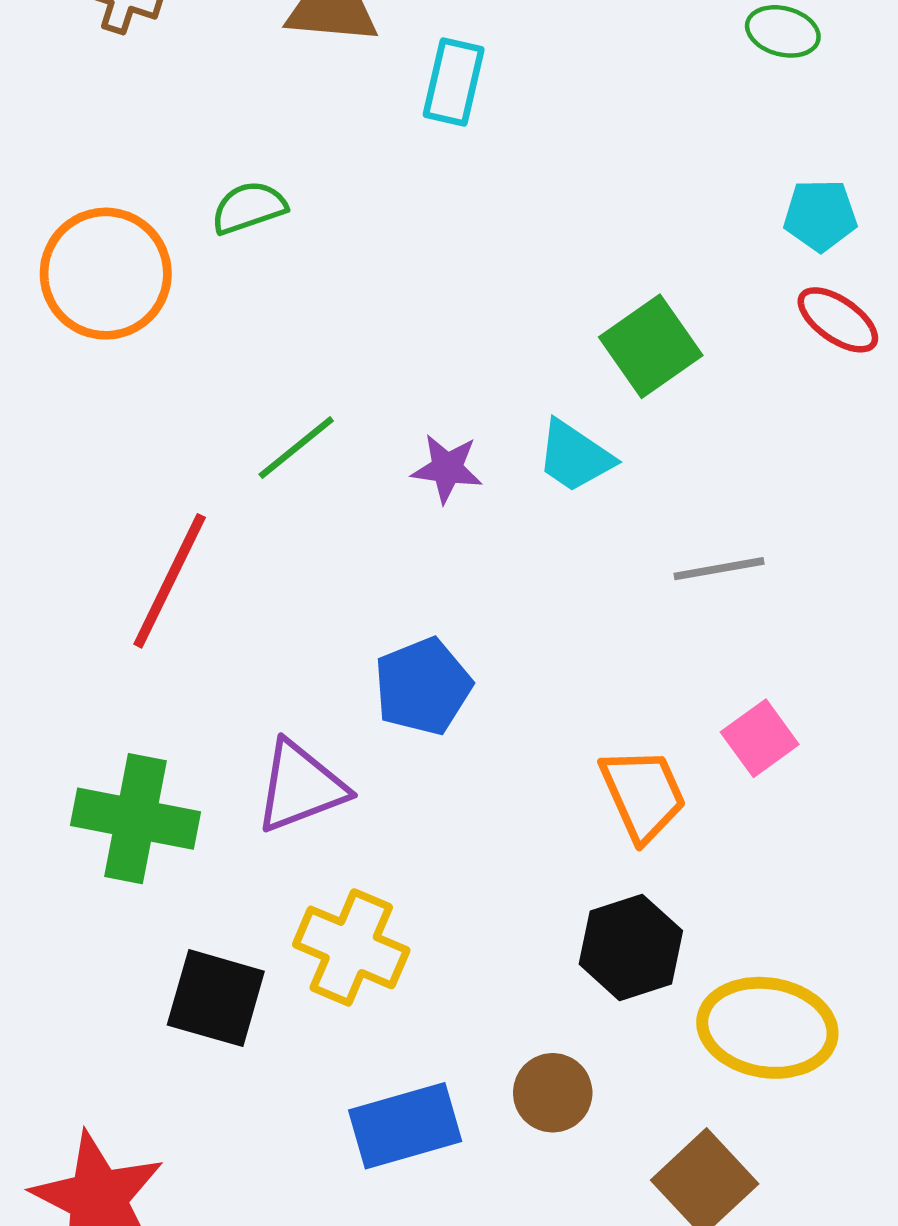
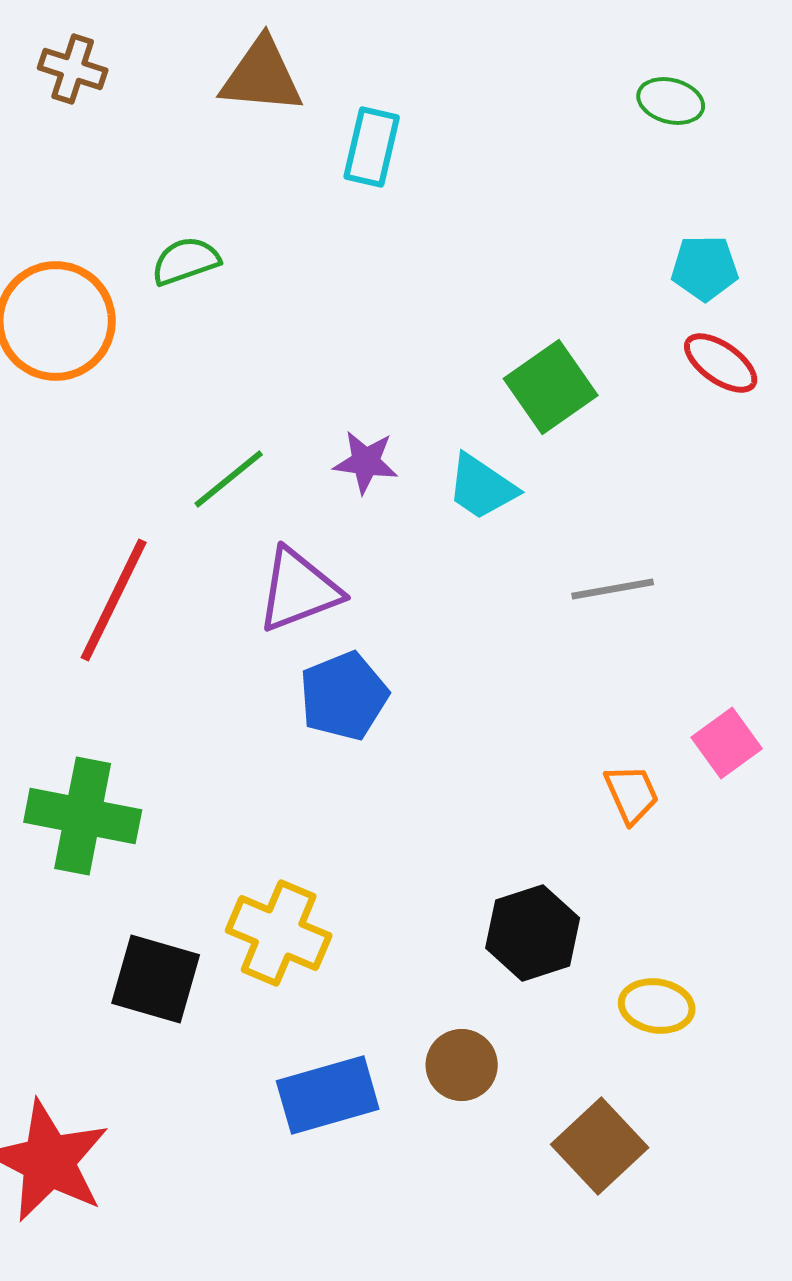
purple star: (447, 468) -> (366, 462), moved
pink square: (760, 738) -> (727, 743), moved
purple triangle: (301, 787) -> (299, 590), moved
orange trapezoid: (643, 794) -> (632, 794), moved, size x0.7
yellow ellipse: (767, 1028) -> (657, 1006), size x0.6

